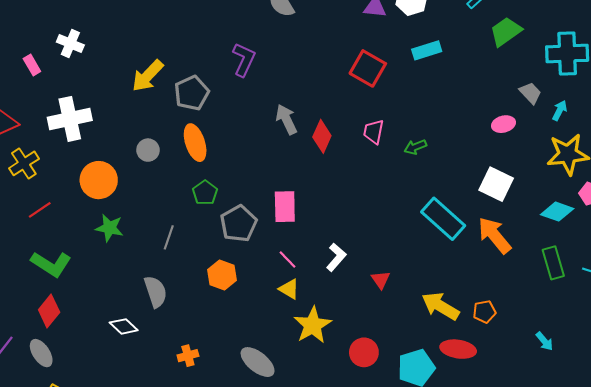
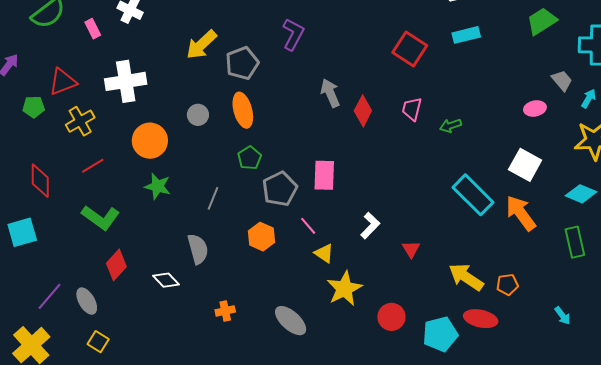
pink line: (287, 259) -> (308, 226), moved
red diamond: (49, 311) -> (116, 265), moved

